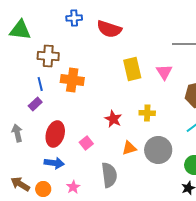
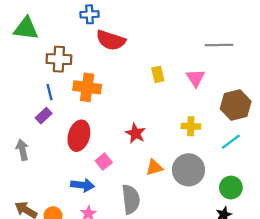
red semicircle: (109, 29) -> (111, 40), moved
yellow rectangle: (132, 69) -> (158, 74), size x0.6
yellow cross: (147, 113) -> (191, 126), moved
red ellipse: (55, 134) -> (79, 136), moved
blue arrow: (54, 163) -> (82, 185), moved

